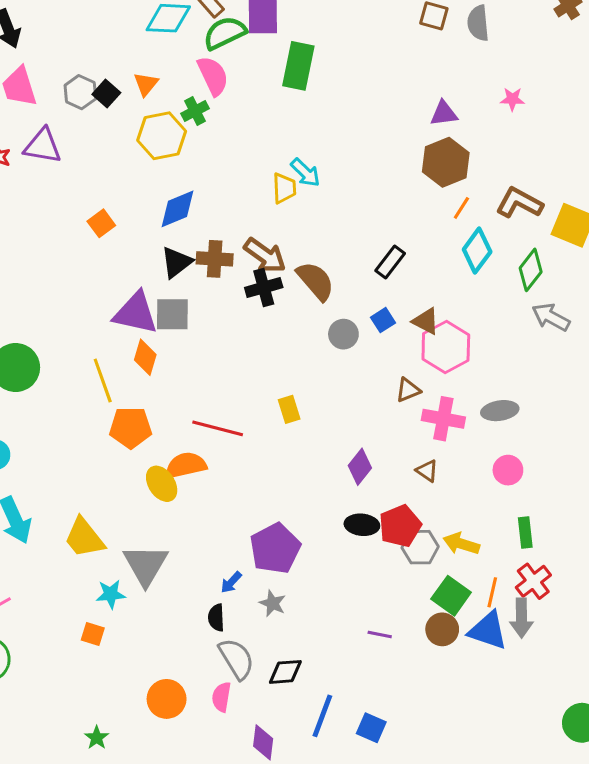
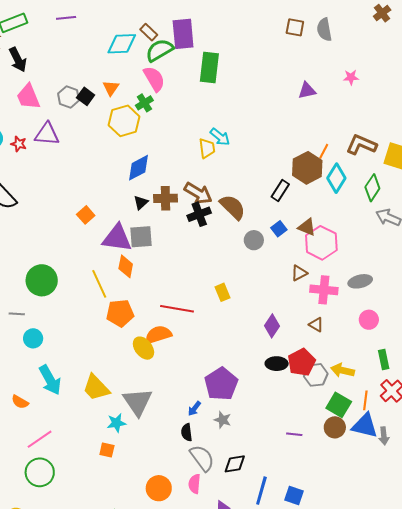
brown hexagon: (446, 162) -> (307, 168), moved
orange square: (101, 223) -> (86, 215), moved
black triangle: (176, 262) -> (141, 203), size x0.7
gray arrow: (521, 618) -> (384, 436), moved, size x0.7

